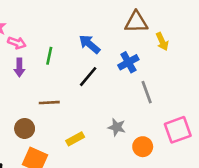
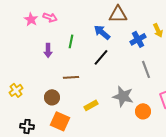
brown triangle: (136, 22) -> (118, 14), moved
pink arrow: (17, 43) -> (50, 17), moved
blue cross: (128, 62) -> (138, 39), moved
gray star: (117, 127) -> (123, 96), size x1.5

